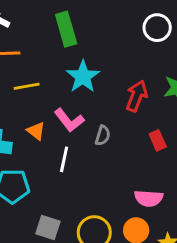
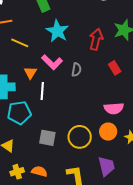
yellow line: (27, 86) -> (20, 43), turned 42
orange triangle: (36, 131) -> (30, 73), turned 32
white line: (64, 159) -> (42, 91), moved

